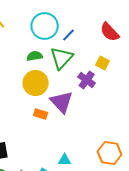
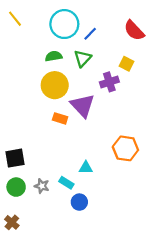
green triangle: (62, 58) -> (83, 58), size x0.7
purple cross: (87, 80) -> (109, 82), turned 36
orange hexagon: (110, 153) -> (125, 148), moved

